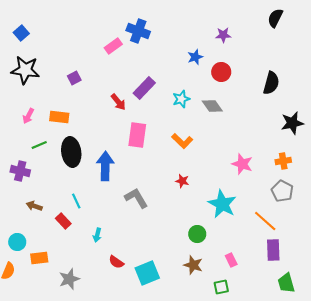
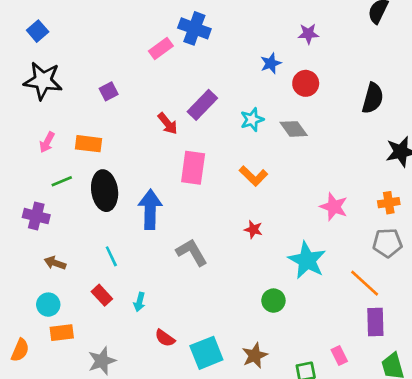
gray pentagon: (282, 191) -> (387, 243), turned -30
red rectangle: (63, 221) -> (102, 295), moved
cyan circle: (17, 242) -> (48, 305), moved
pink rectangle: (231, 260) -> (339, 355), moved
brown star: (193, 265) -> (255, 355), moved, turned 30

